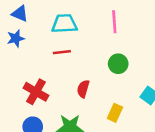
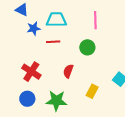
blue star: (16, 38) -> (34, 28), moved
green circle: (118, 64) -> (87, 47), moved

